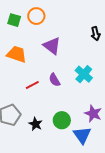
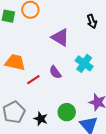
purple triangle: (52, 46) -> (60, 37), moved
orange trapezoid: (17, 54) -> (15, 62), moved

